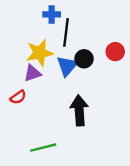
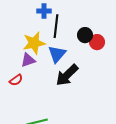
black circle: (84, 59) -> (85, 35), moved
black arrow: (79, 110) -> (67, 75), moved, turned -130

